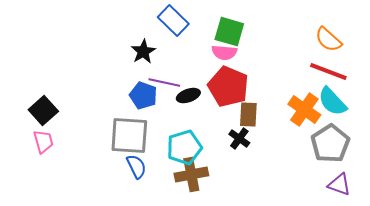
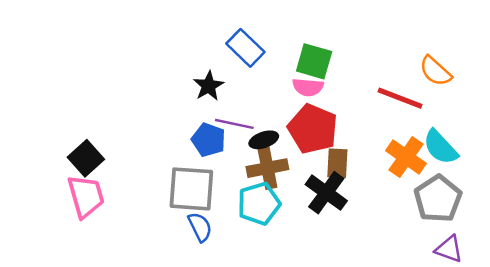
red line: (328, 72) -> (400, 98), moved
black cross: (239, 139) -> (326, 193), size x1.6
pink trapezoid: (43, 142) -> (86, 196), size x1.5
brown cross: (191, 175) -> (267, 168), moved

